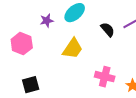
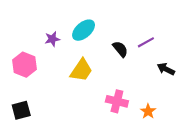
black square: (31, 85) -> (21, 110), moved

